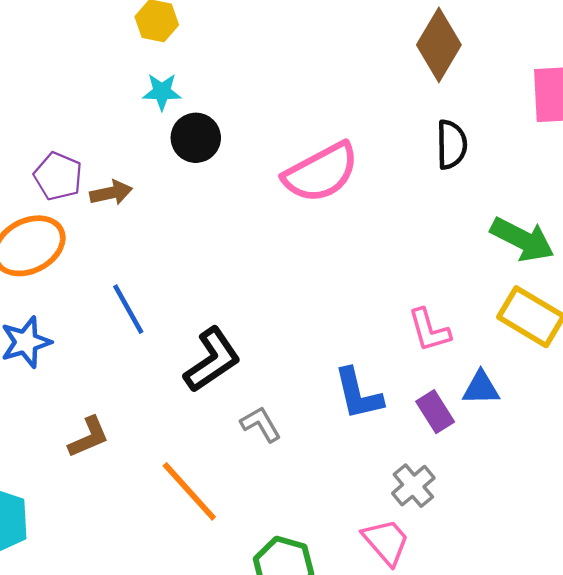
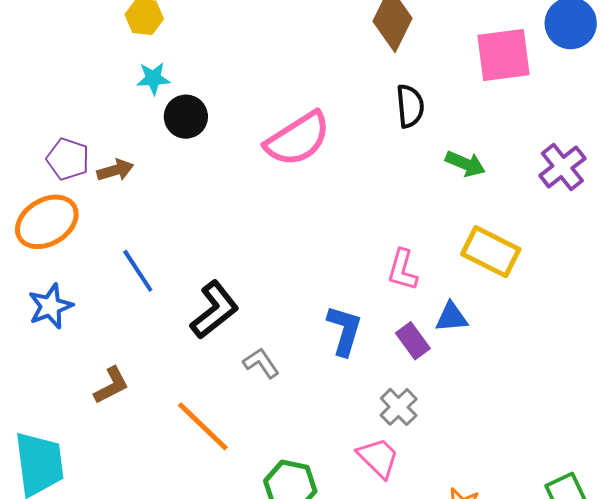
green arrow: (522, 240) -> (465, 164), moved, size x0.7
pink L-shape: (429, 330) -> (402, 270), turned 36
blue L-shape: (358, 394) -> (344, 330), turned -146

